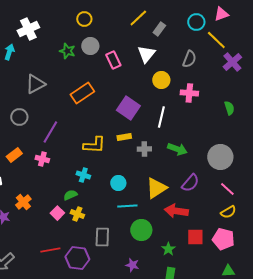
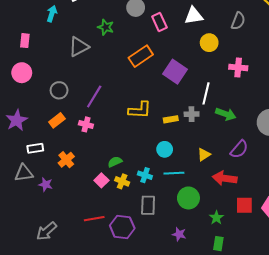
green star: (67, 51) -> (106, 27), moved
white triangle: (146, 54) -> (194, 16), turned 42
orange rectangle: (82, 93) -> (141, 56), moved
pink cross: (189, 93) -> (238, 68), moved
gray circle: (19, 117) -> (59, 90), moved
white line: (161, 117) -> (206, 93), moved
yellow rectangle: (124, 137) -> (171, 119), moved
cyan cross: (83, 175) -> (145, 175), moved
yellow triangle: (156, 188) -> (204, 154), size x0.6
orange cross: (23, 202) -> (66, 160), moved

